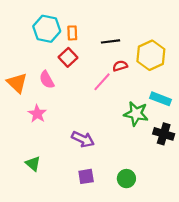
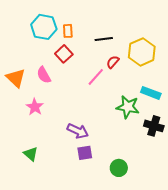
red semicircle: (120, 66) -> (113, 62), turned -32
purple square: (86, 176) -> (85, 153), moved

